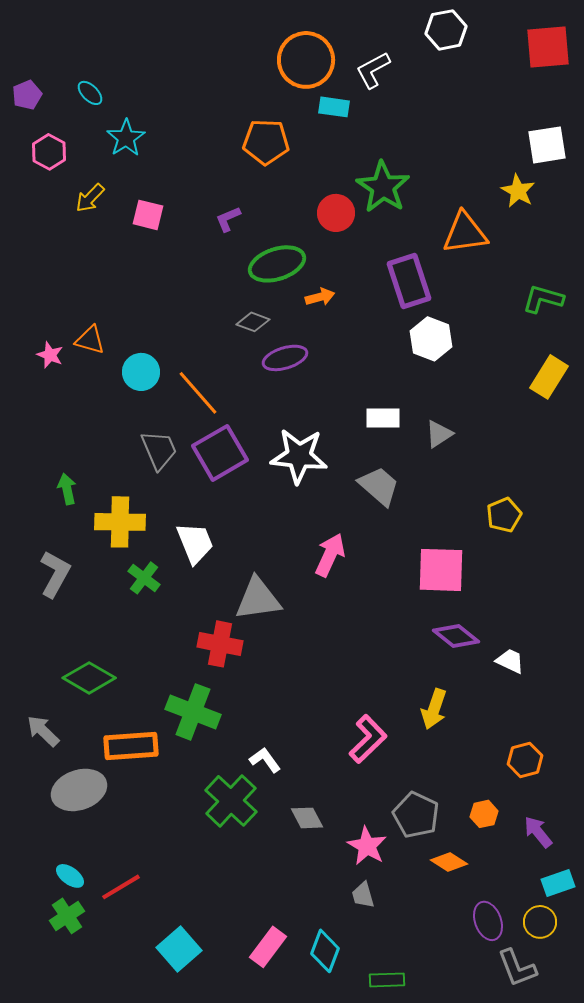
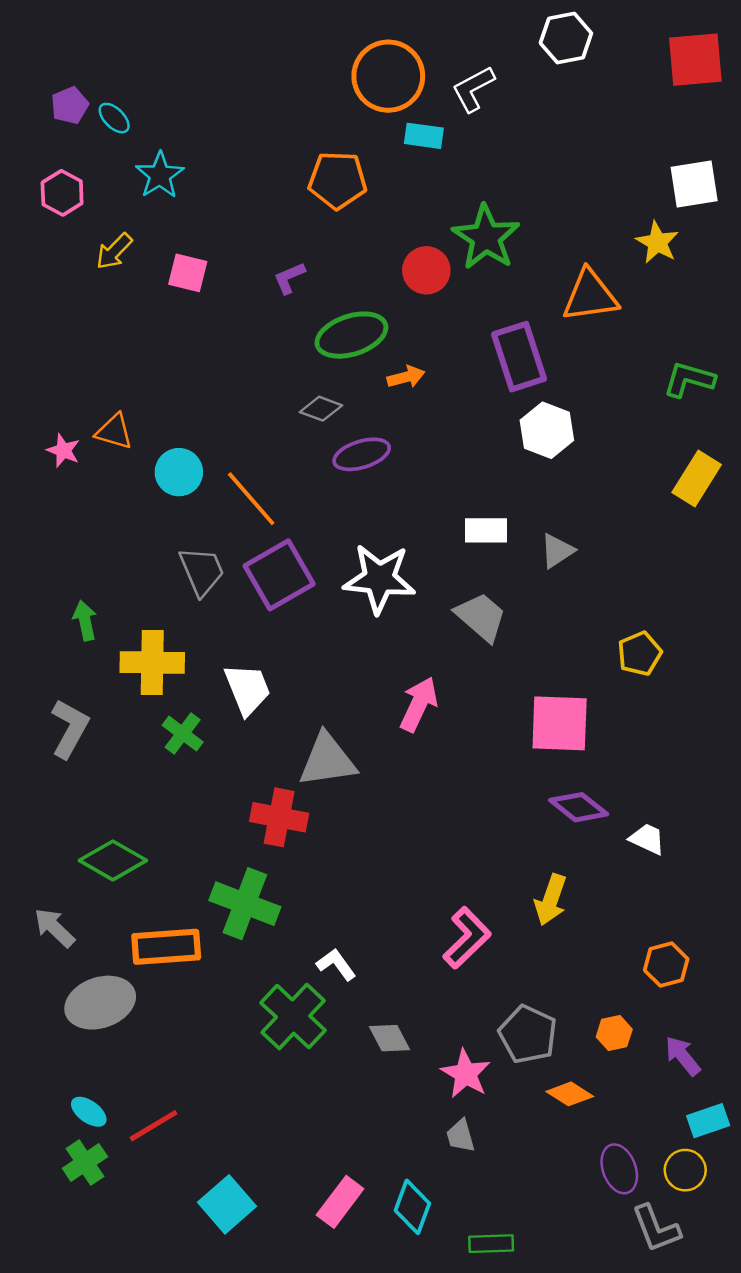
purple pentagon: (27, 95) -> (70, 105), moved

